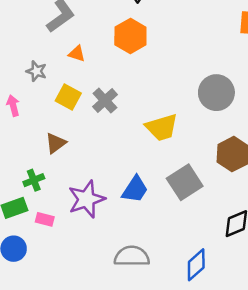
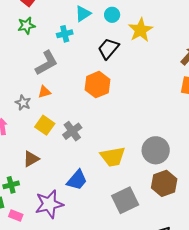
orange triangle: (77, 54) -> (44, 92), moved, turned -40
gray circle: (216, 93) -> (156, 150), moved
blue trapezoid: (135, 189) -> (77, 180), moved

